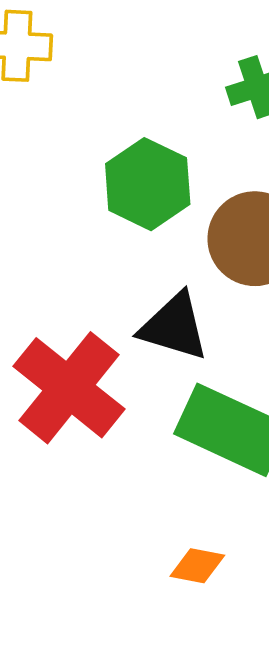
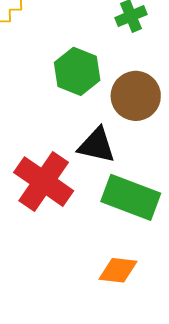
orange diamond: (197, 566) -> (118, 270), size x1.4

